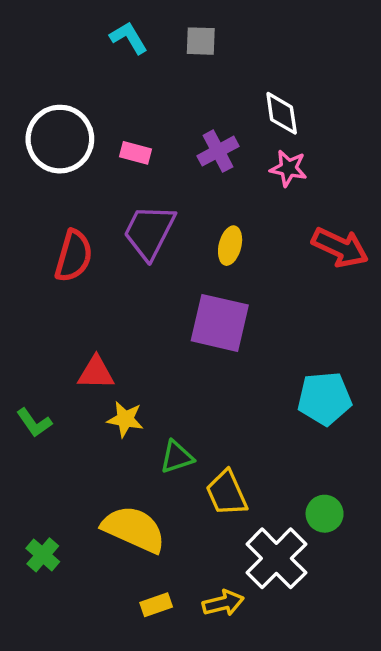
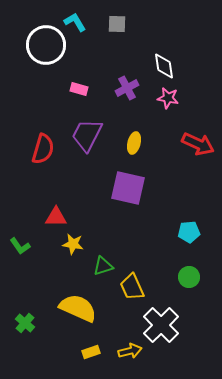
white circle: (60, 139) -> (46, 45), moved
cyan pentagon: (325, 399) -> (189, 232), size x0.7
green circle: (325, 514) -> (189, 277), moved

